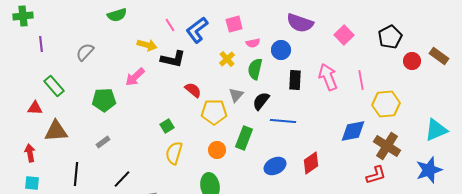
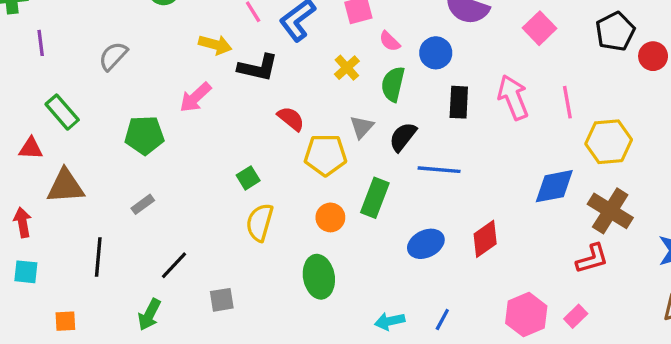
pink semicircle: (253, 43) -> (390, 41), turned 56
red circle: (412, 61) -> (653, 56), moved

